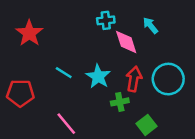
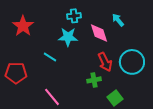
cyan cross: (106, 20) -> (74, 16), moved
cyan star: (98, 76) -> (68, 37), moved, turned -30
red arrow: (134, 79) -> (105, 62), turned 144

